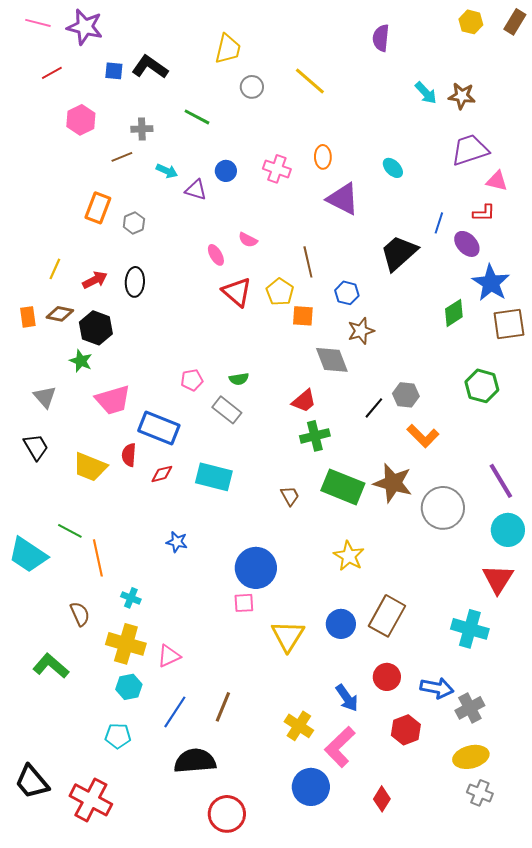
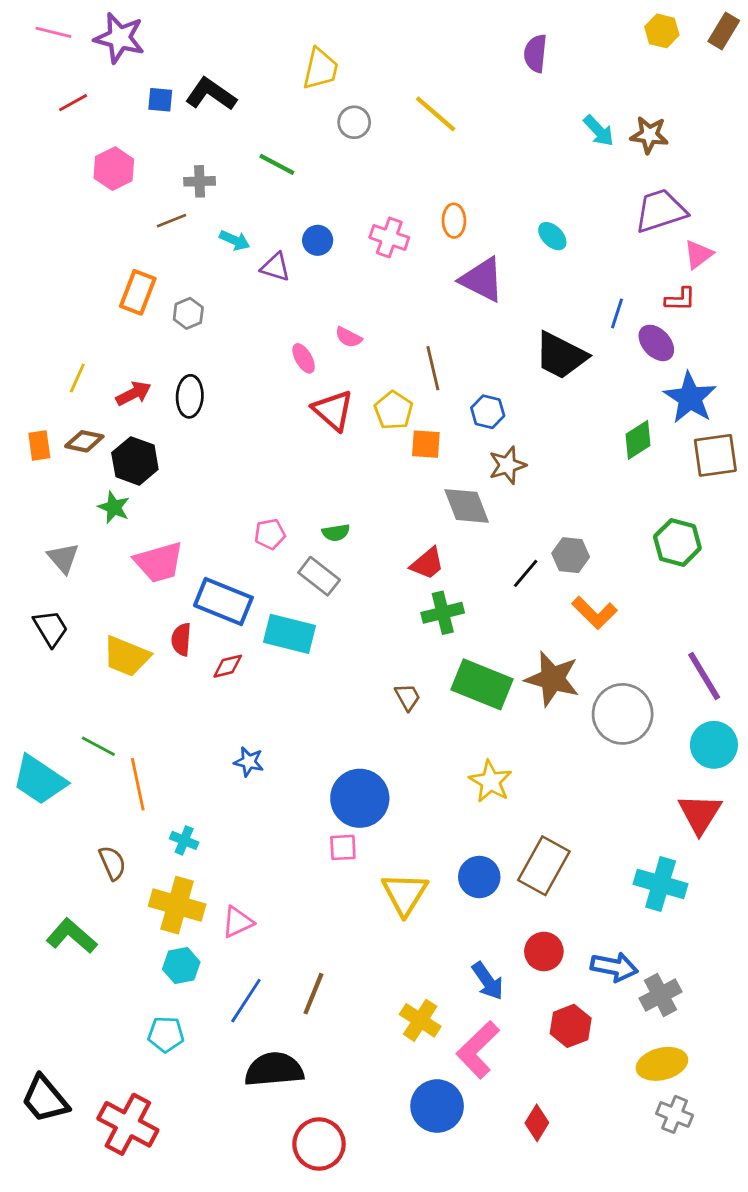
pink triangle: (497, 181) -> (698, 254), turned -50
black trapezoid: (399, 253) -> (561, 356), turned -111
cyan rectangle: (214, 477) -> (290, 634), moved

